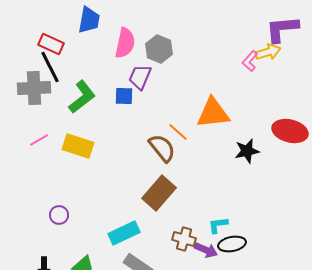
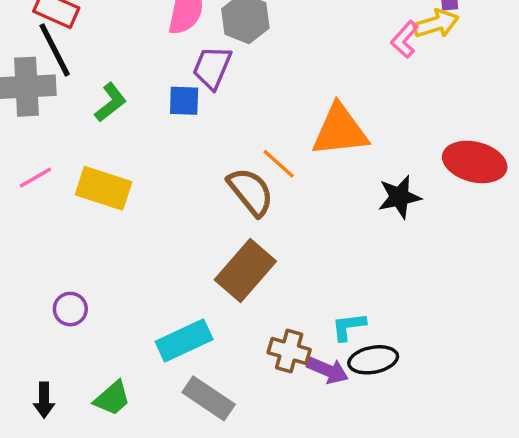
green L-shape: (82, 97) -> (111, 102), size x0.7

